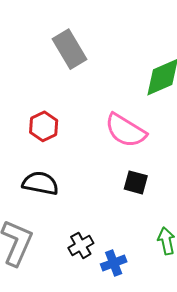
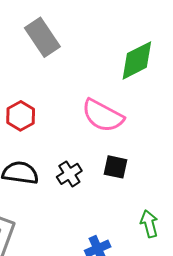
black cross: (81, 245) -> (69, 174), moved

